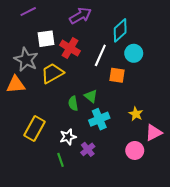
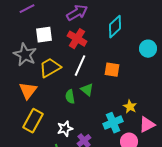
red cross: (70, 48) -> (77, 39), moved
cyan circle: (134, 53) -> (148, 49), moved
white line: (100, 55) -> (80, 66), moved
orange triangle: (16, 85) -> (28, 91), moved, turned -48
cyan cross: (99, 119) -> (113, 123), moved

